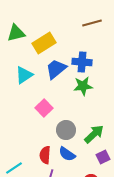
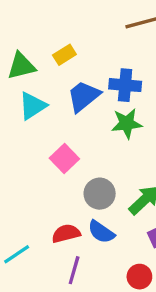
green triangle: (16, 33) -> (21, 66), moved
yellow rectangle: (44, 43) -> (64, 55), size x0.6
red semicircle: (45, 155) -> (66, 233), turned 72

